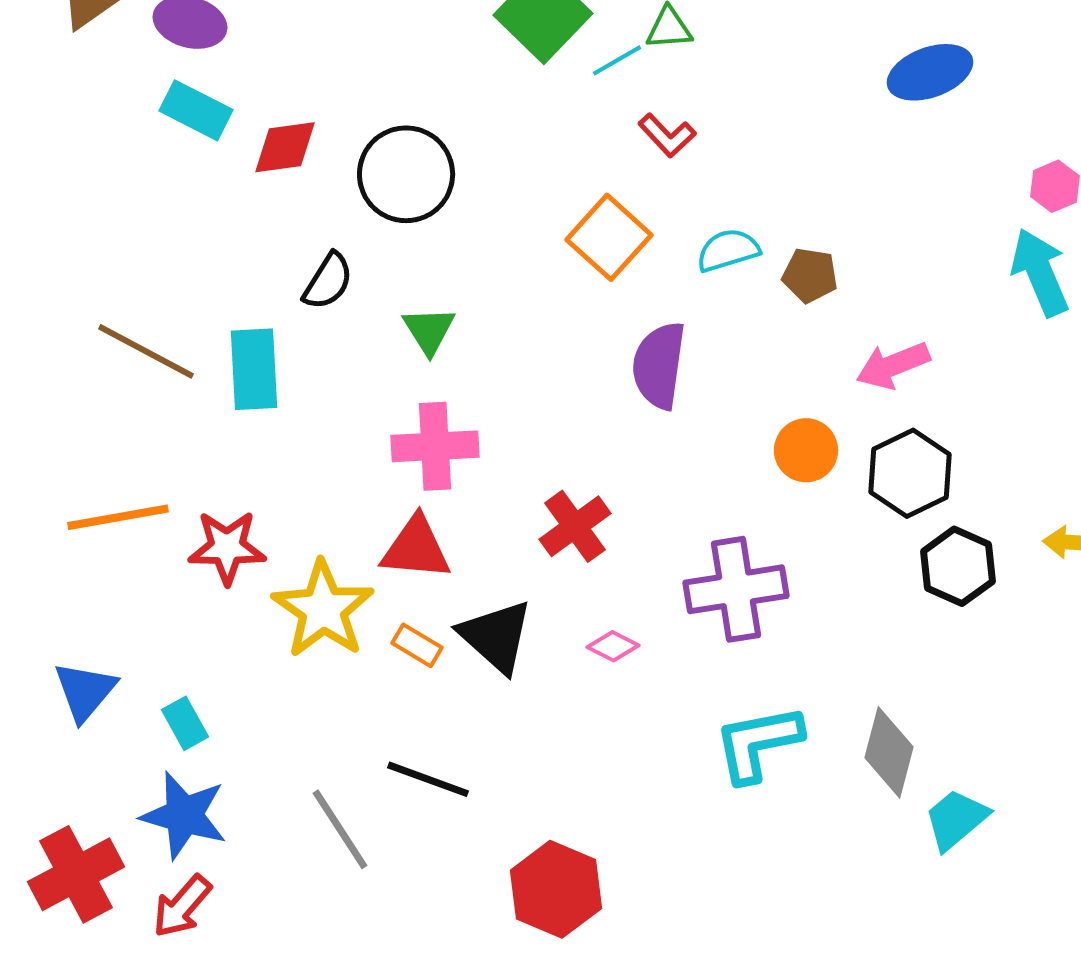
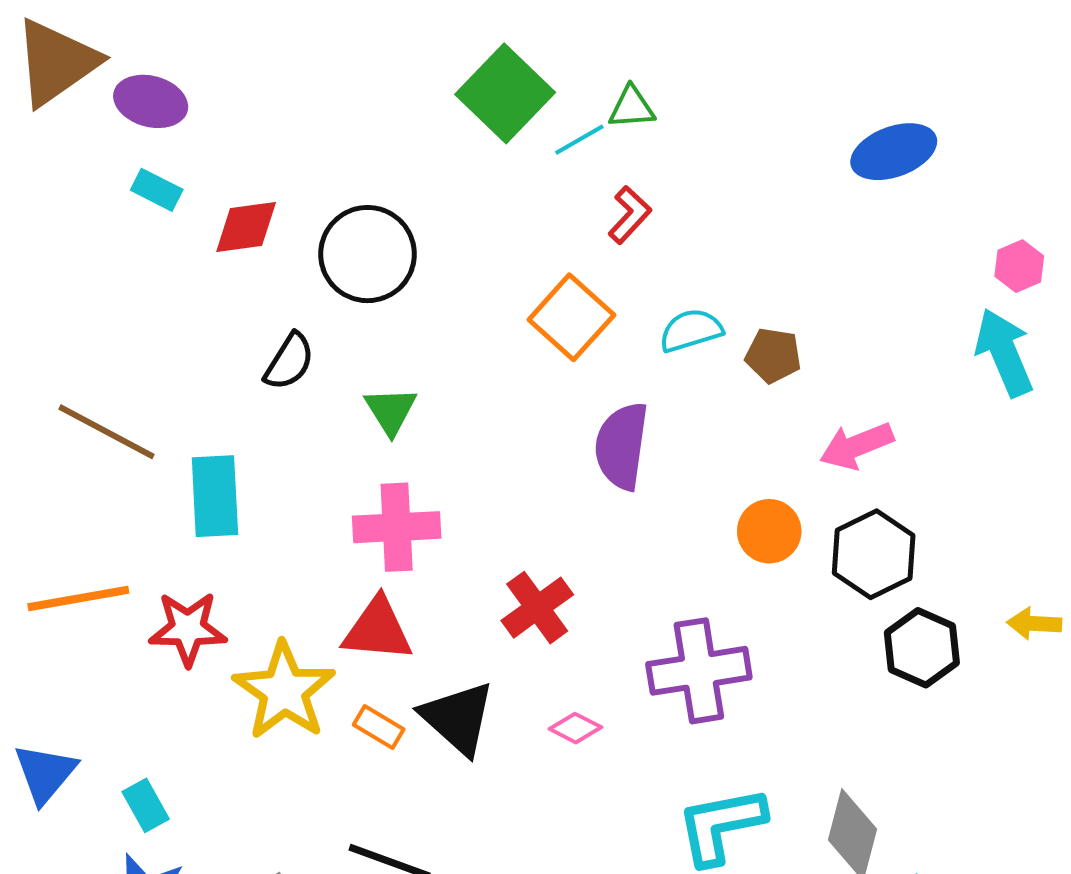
cyan rectangle: (196, 110) -> (157, 190), size x0.7
red L-shape: (667, 135) -> (630, 215), turned -94
cyan rectangle: (254, 369) -> (215, 496), moved

